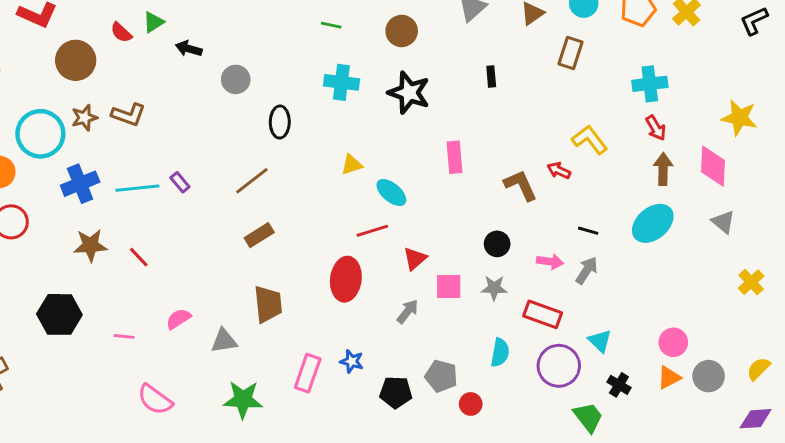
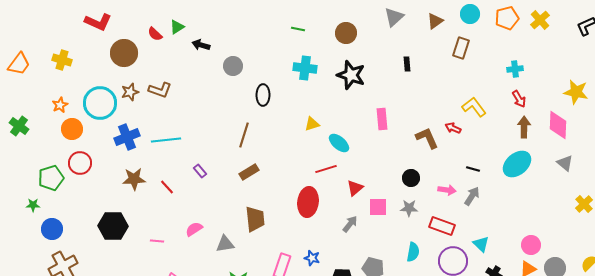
cyan cross: (650, 84) -> (515, 69), size x0.7
brown line: (252, 181) -> (244, 135), turned -35
purple rectangle: (180, 182) -> (200, 171), moved

